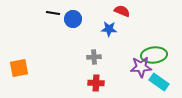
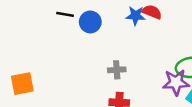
blue star: (109, 29) -> (136, 16), moved

